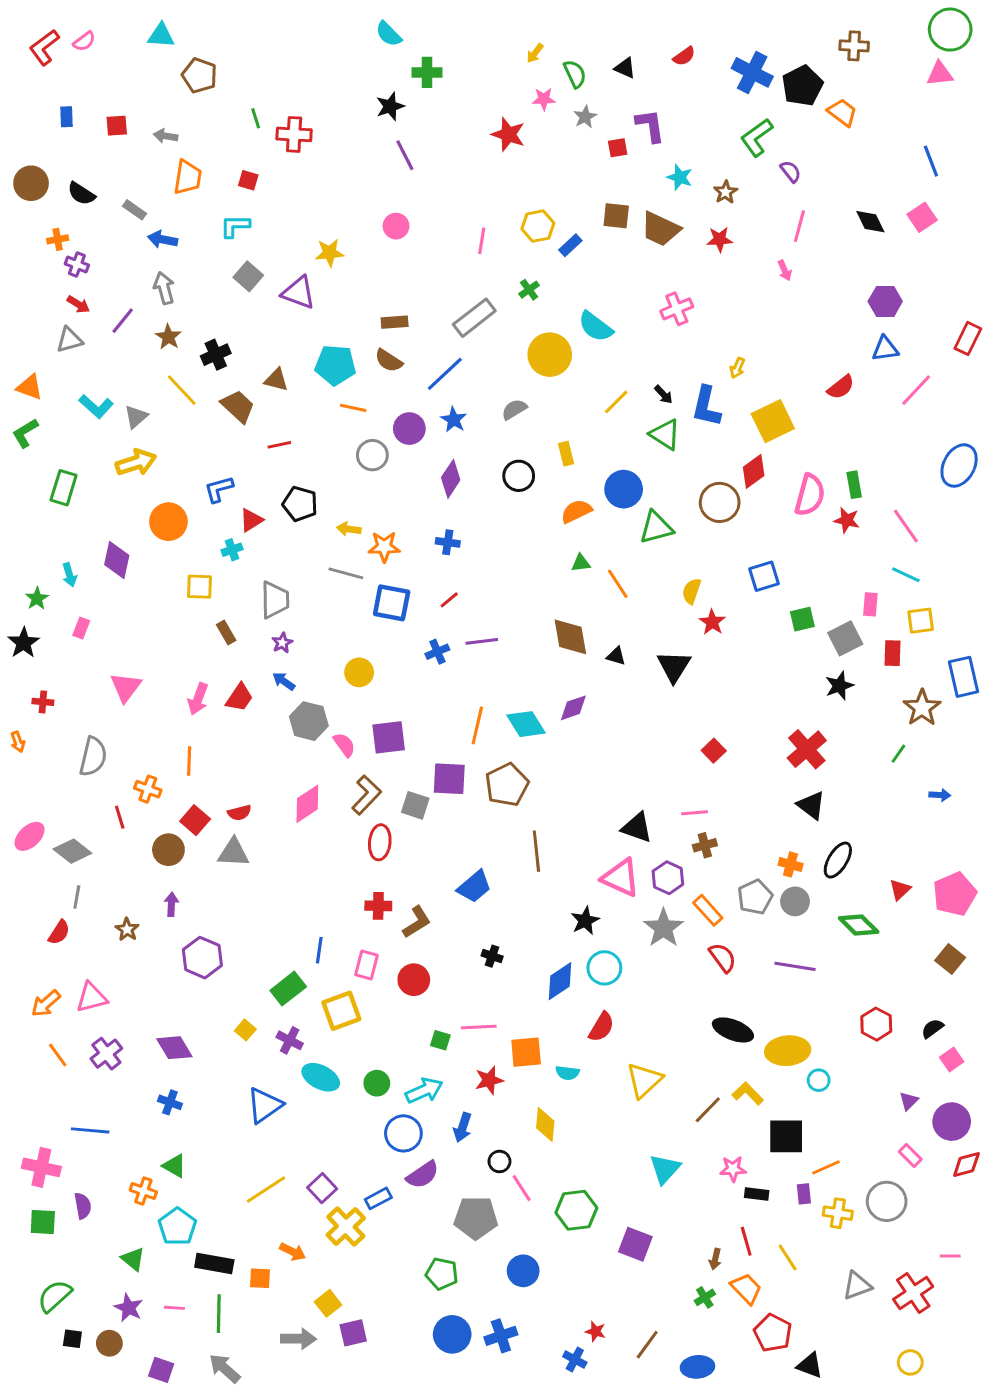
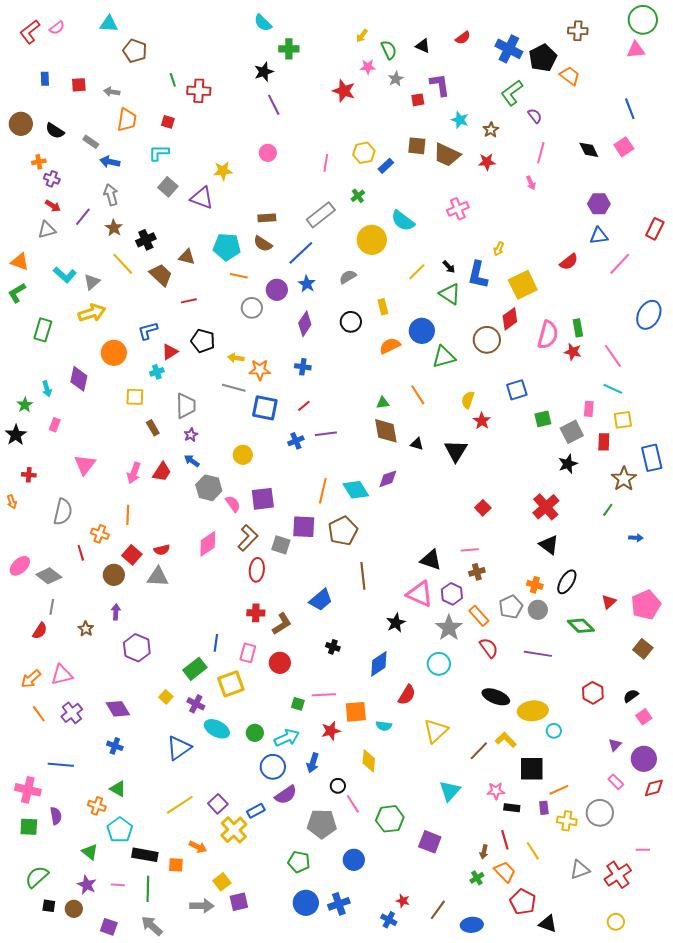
green triangle: (581, 563) -> (383, 403), moved
cyan circle: (604, 968) -> (439, 664), moved

